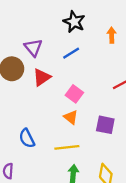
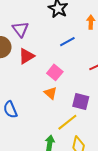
blue line: (71, 53) -> (67, 42), moved
yellow line: (67, 147) -> (67, 122), moved, turned -35

